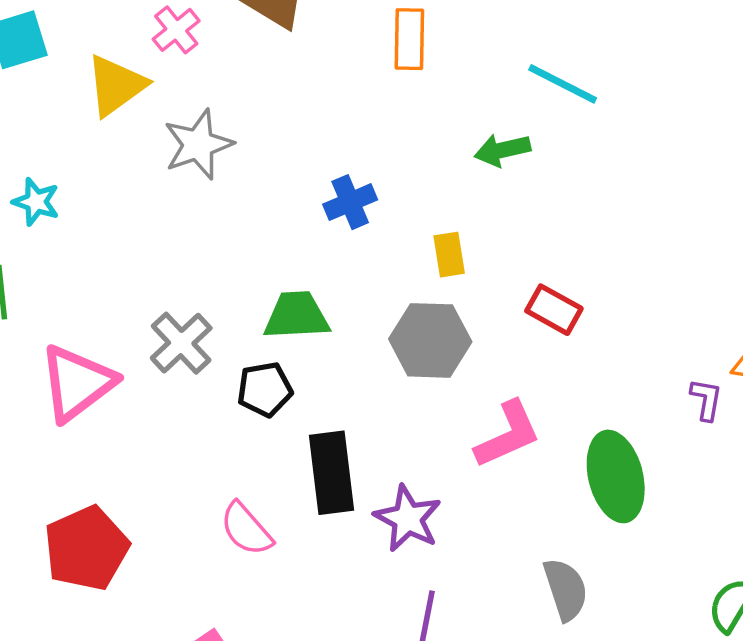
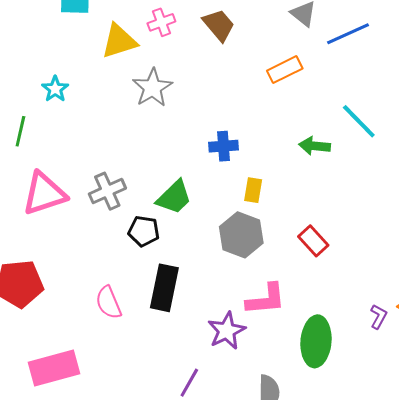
orange rectangle: (409, 39) -> (285, 70), turned 44
gray star: (198, 144) -> (152, 88), turned -30
yellow rectangle: (449, 255) -> (253, 190), moved
green trapezoid: (297, 316) -> (174, 197), turned 120
purple star: (408, 519) -> (227, 331), moved

